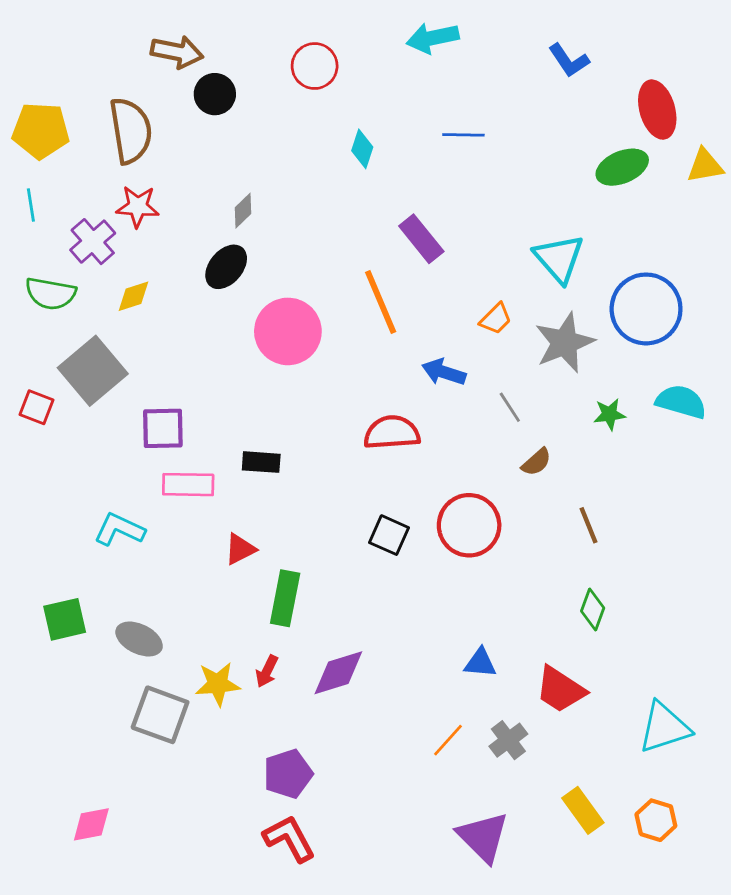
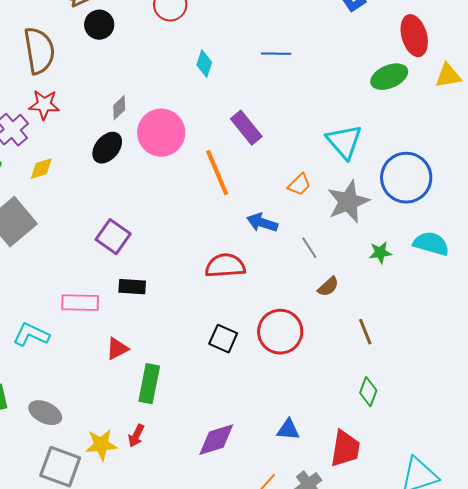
pink circle: (288, 331) -> (161, 133), moved
purple square: (163, 428) -> (113, 237), moved, turned 36
purple diamond: (338, 673) -> (216, 440), moved
red trapezoid: (560, 690) -> (345, 449), turned -114

